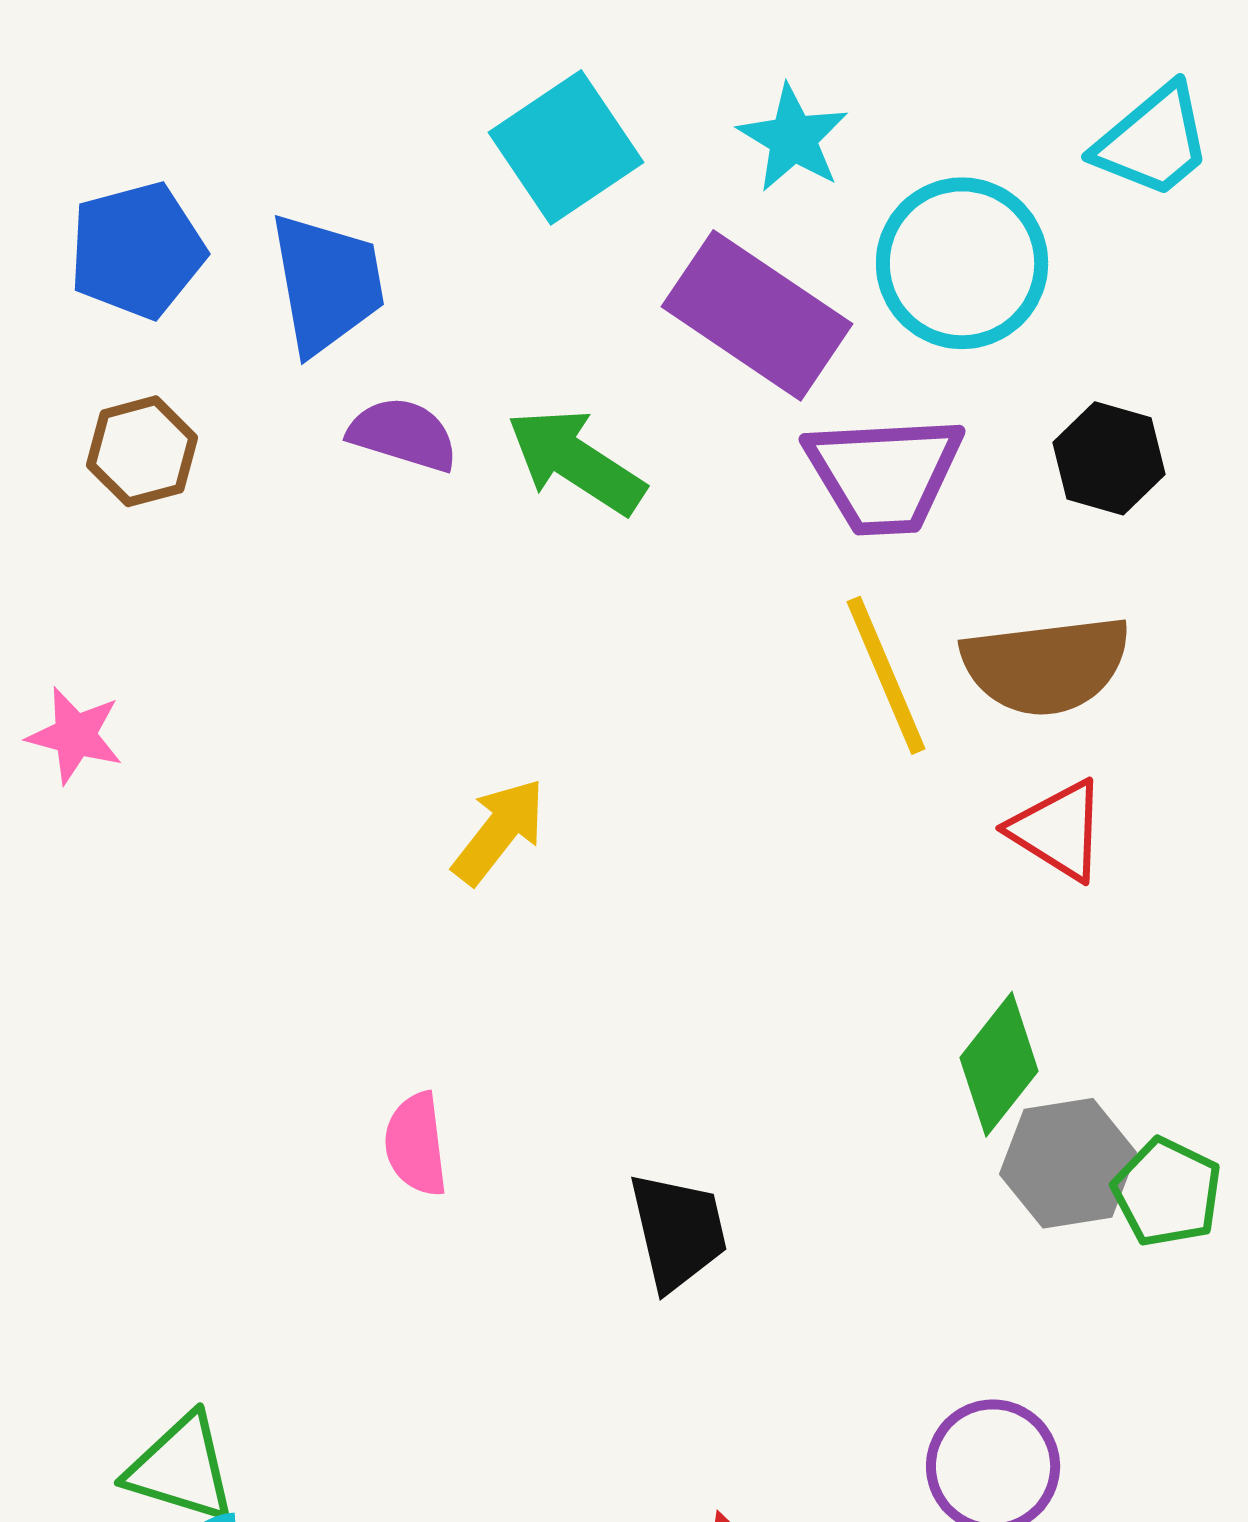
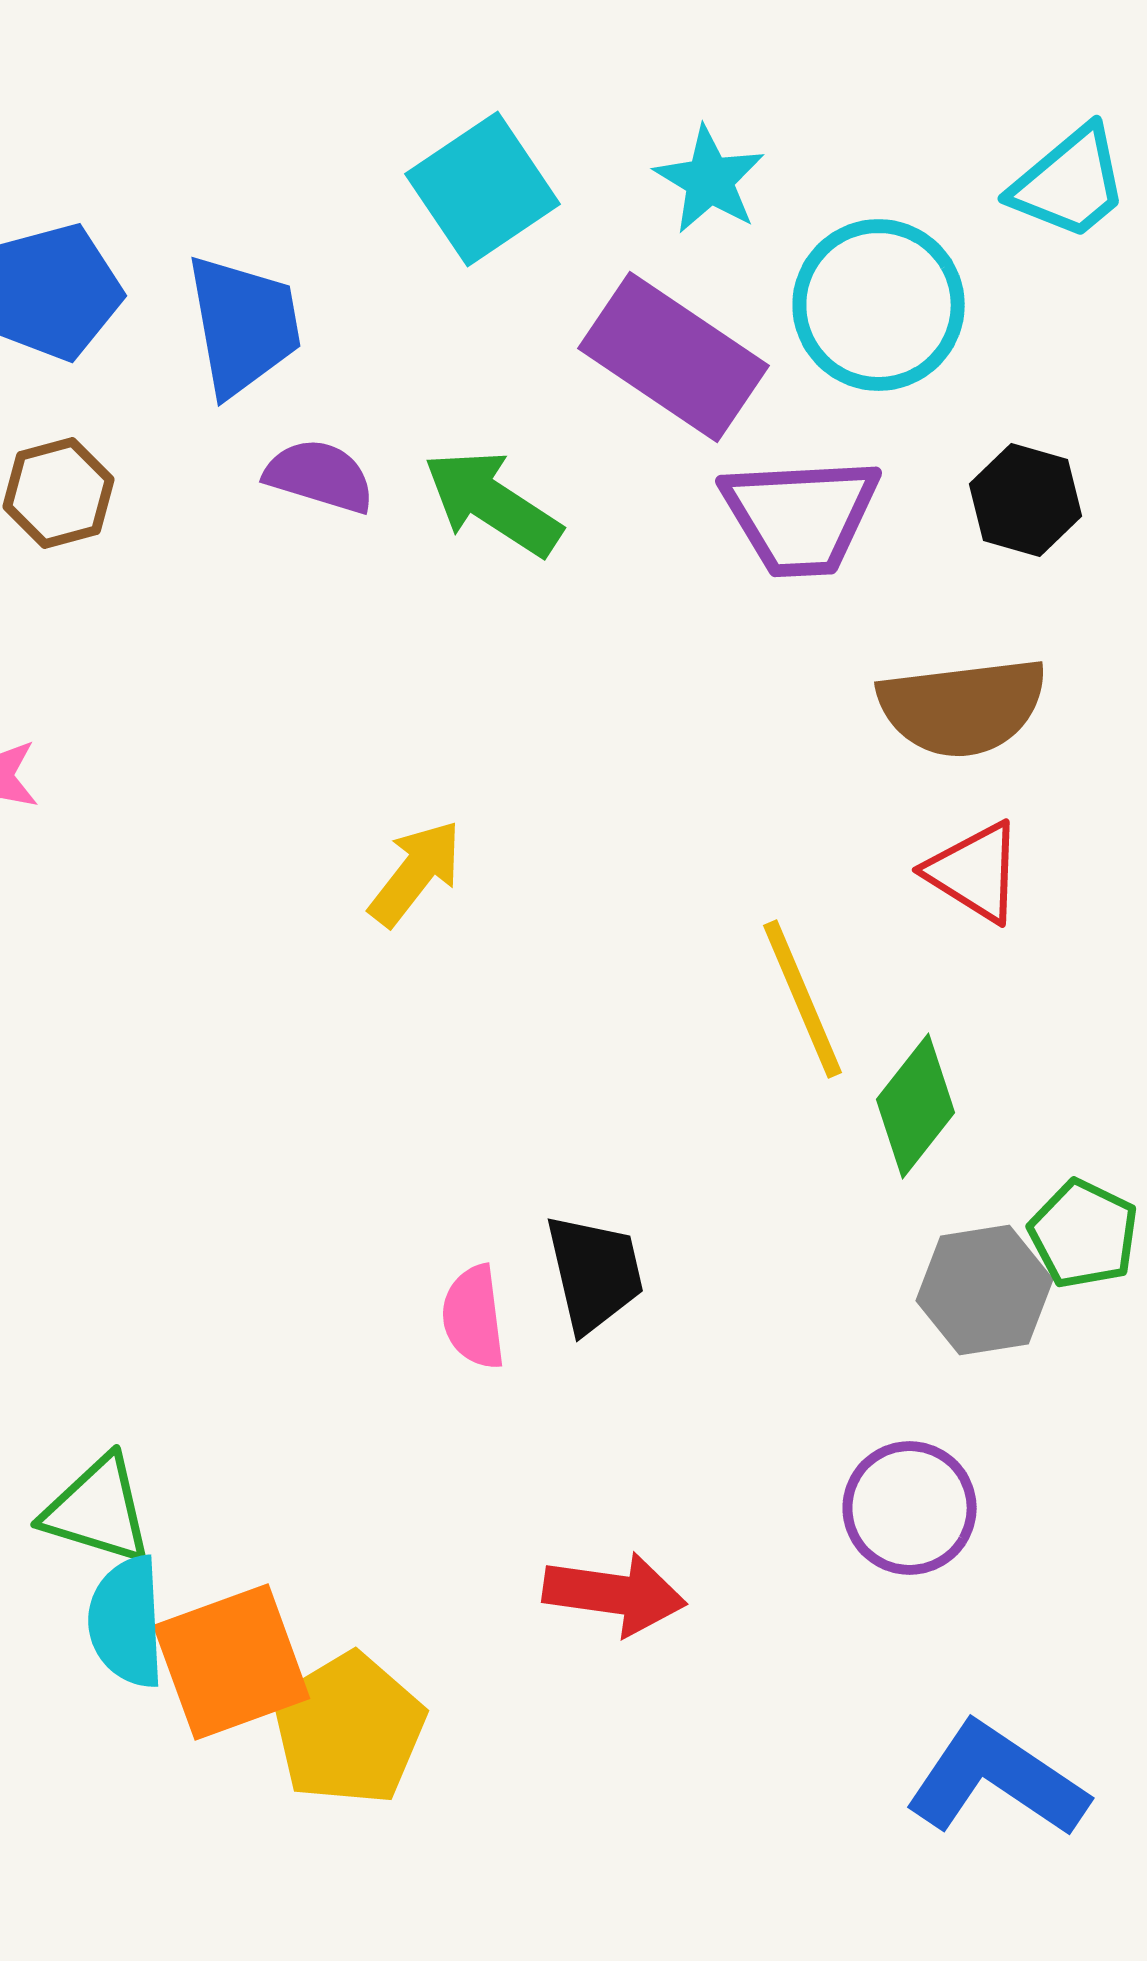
yellow line: (886, 675) -> (803, 999), moved
pink semicircle: (416, 1144) -> (474, 1317), moved
gray hexagon: (1068, 1163) -> (985, 1290), moved

